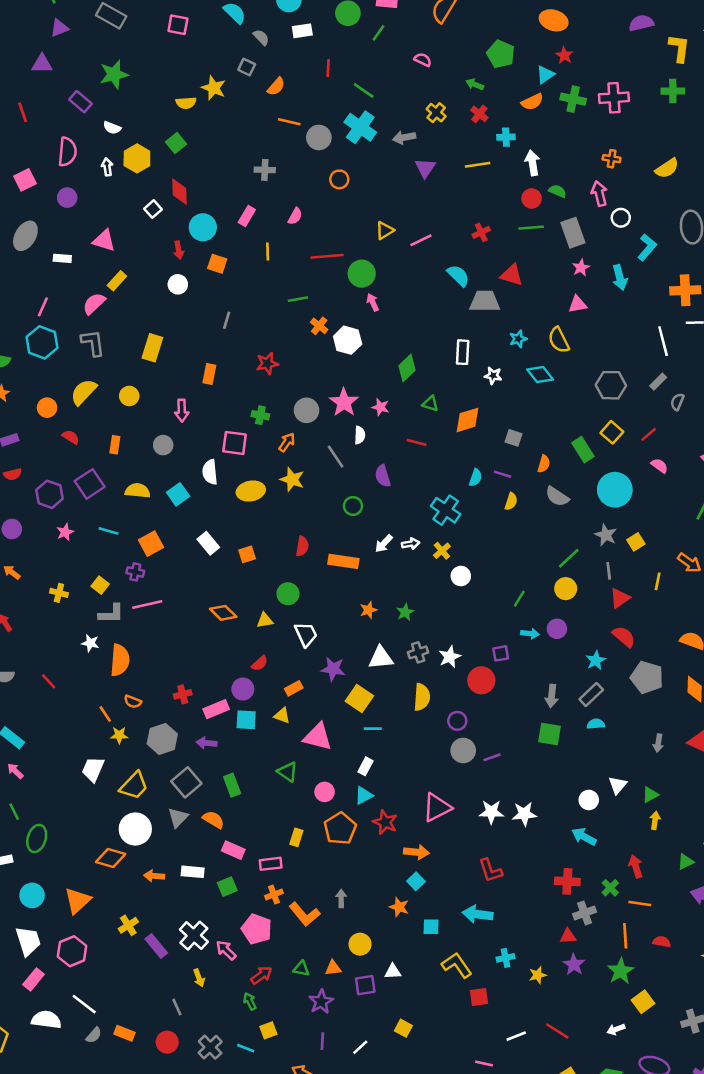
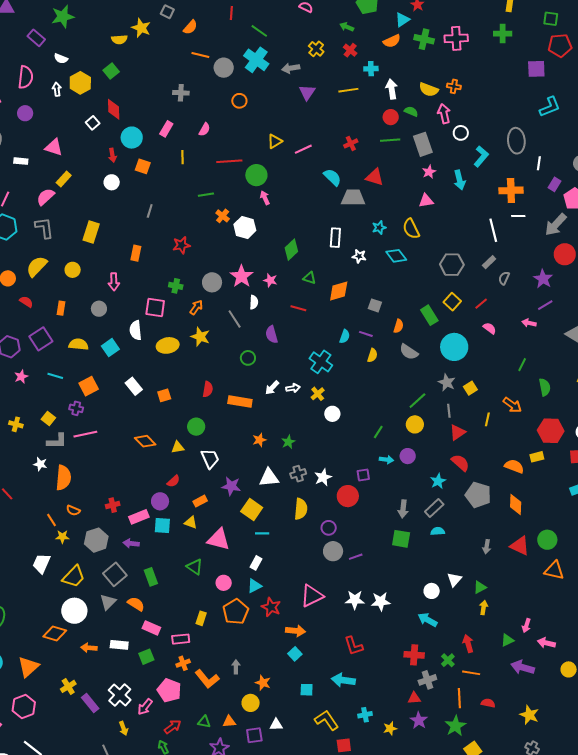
yellow semicircle: (667, 168) -> (429, 90), moved, turned 54
orange star: (399, 907) -> (263, 683), moved
pink arrow: (226, 950) -> (145, 707), turned -96

